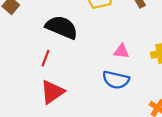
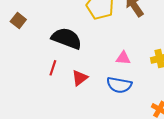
red triangle: (52, 92) -> (80, 78), moved, size x0.7

